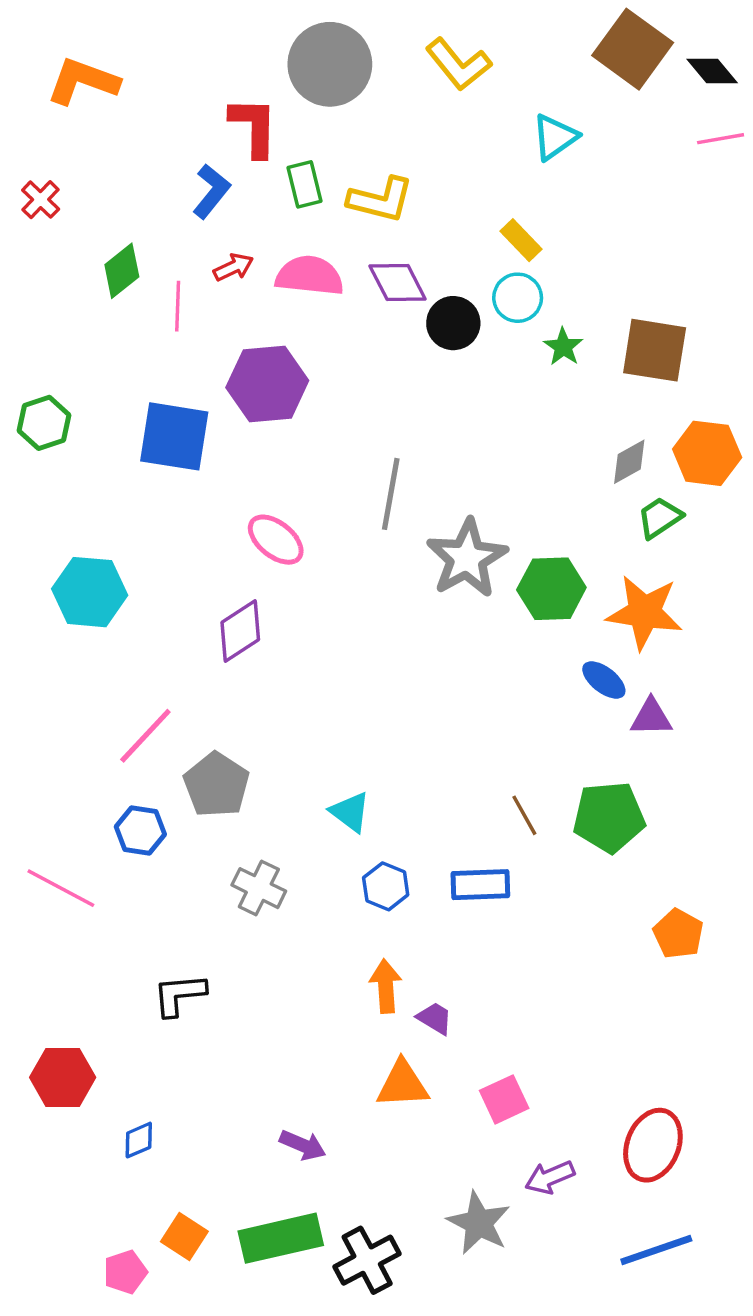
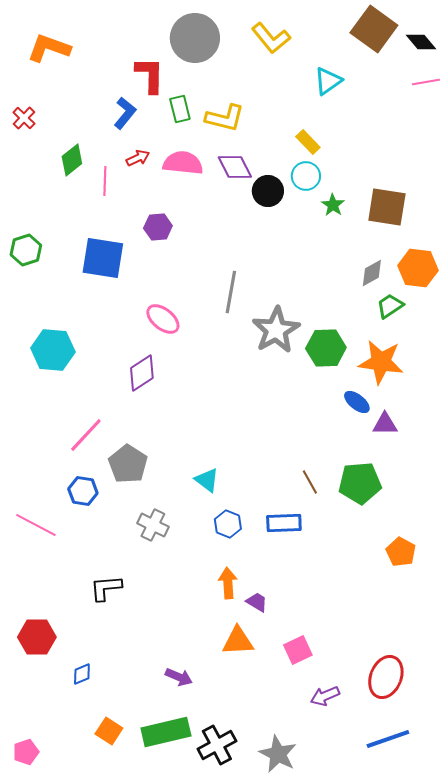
purple hexagon: (267, 384) -> (158, 227), size x0.6
gray star: (479, 1223) -> (278, 754), moved
pink pentagon: (125, 1272) -> (26, 752), moved

